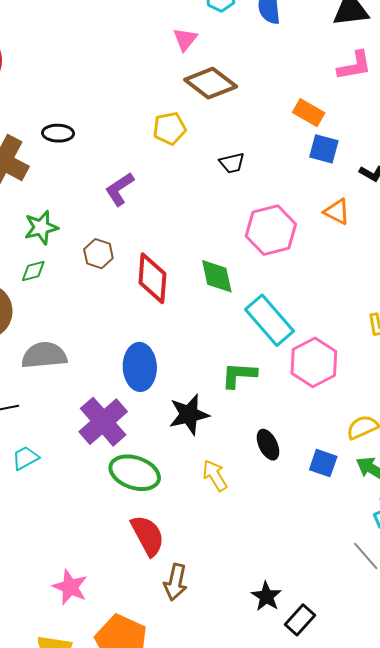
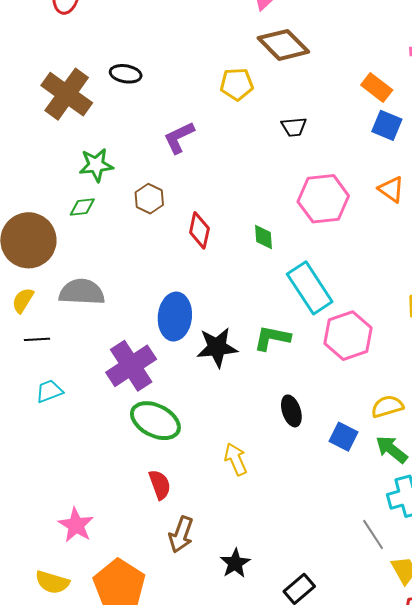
green diamond: (217, 276) -> (263, 237), size x0.7
red diamond: (152, 278) -> (199, 230), size x0.7
black star: (189, 415) -> (217, 347), moved
yellow arrow: (215, 475) -> (236, 459), moved
red semicircle: (148, 536) -> (160, 485), size x0.7
black star: (266, 596) -> (235, 563), moved

